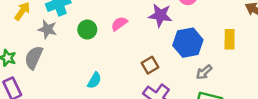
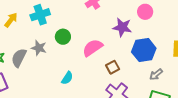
pink semicircle: (119, 24) -> (93, 48), moved, size x1.5
gray star: (47, 29) -> (39, 48), moved

